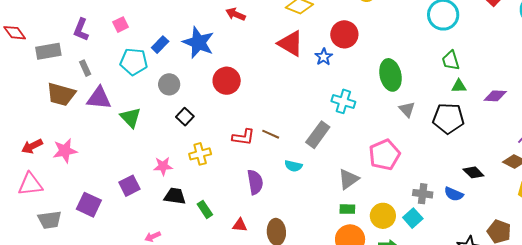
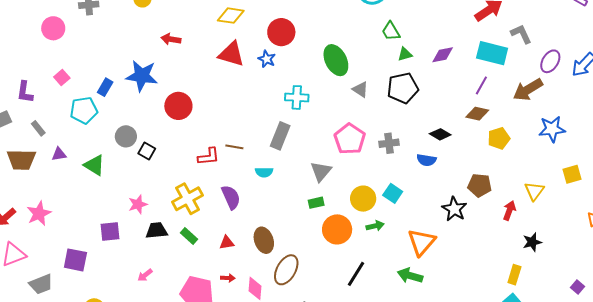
gray circle: (169, 84) -> (126, 136), moved
purple triangle: (99, 98) -> (59, 154), size x0.6
yellow cross: (200, 154) -> (188, 199), moved, size x1.4
purple square: (129, 186) -> (110, 232), turned 35
gray cross: (423, 194) -> (389, 143), moved
green rectangle: (347, 209) -> (316, 203), moved

